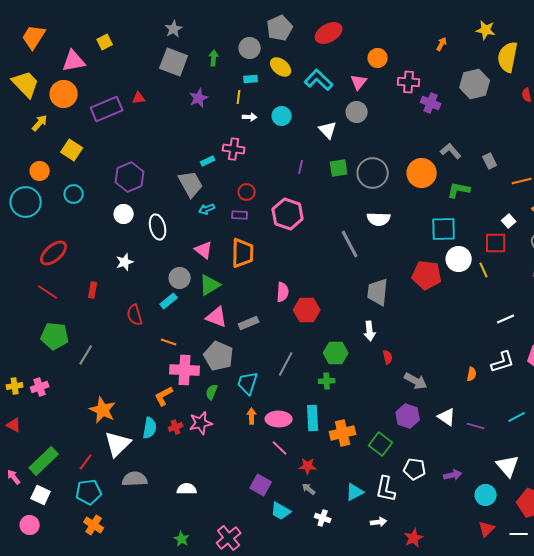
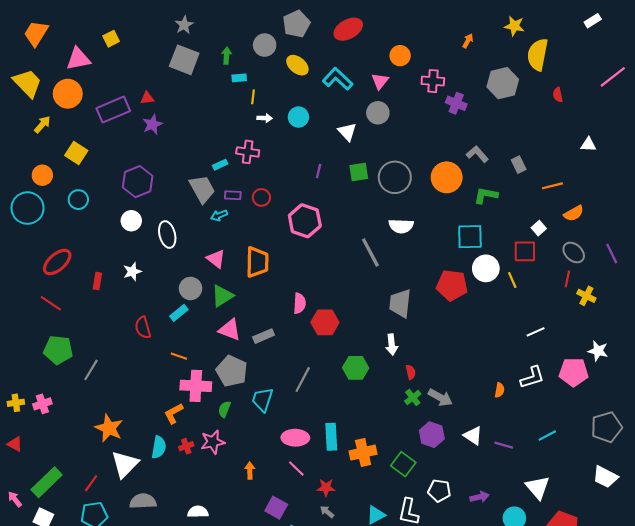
cyan rectangle: (251, 79) -> (239, 78), moved
purple star: (199, 98) -> (152, 124), moved
purple rectangle: (240, 215) -> (233, 195), moved
red rectangle: (93, 290) -> (97, 281), moved
green cross: (327, 381) -> (413, 397), moved, turned -35
orange arrow: (252, 416) -> (250, 471), moved

